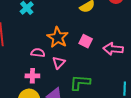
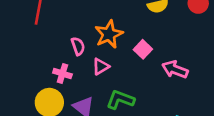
pink semicircle: (38, 53) -> (78, 46), turned 48

